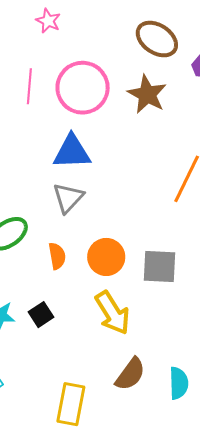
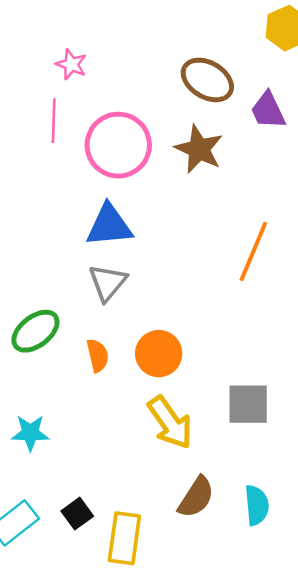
pink line: (29, 86) -> (54, 121), moved
gray square: (160, 267) -> (248, 404), moved
black square: (41, 315) -> (77, 514), moved

